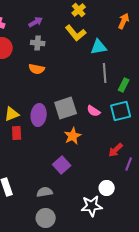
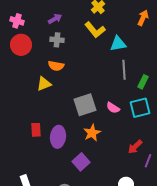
yellow triangle: (12, 114) -> (44, 84), moved
purple ellipse: (39, 115) -> (58, 137), moved

